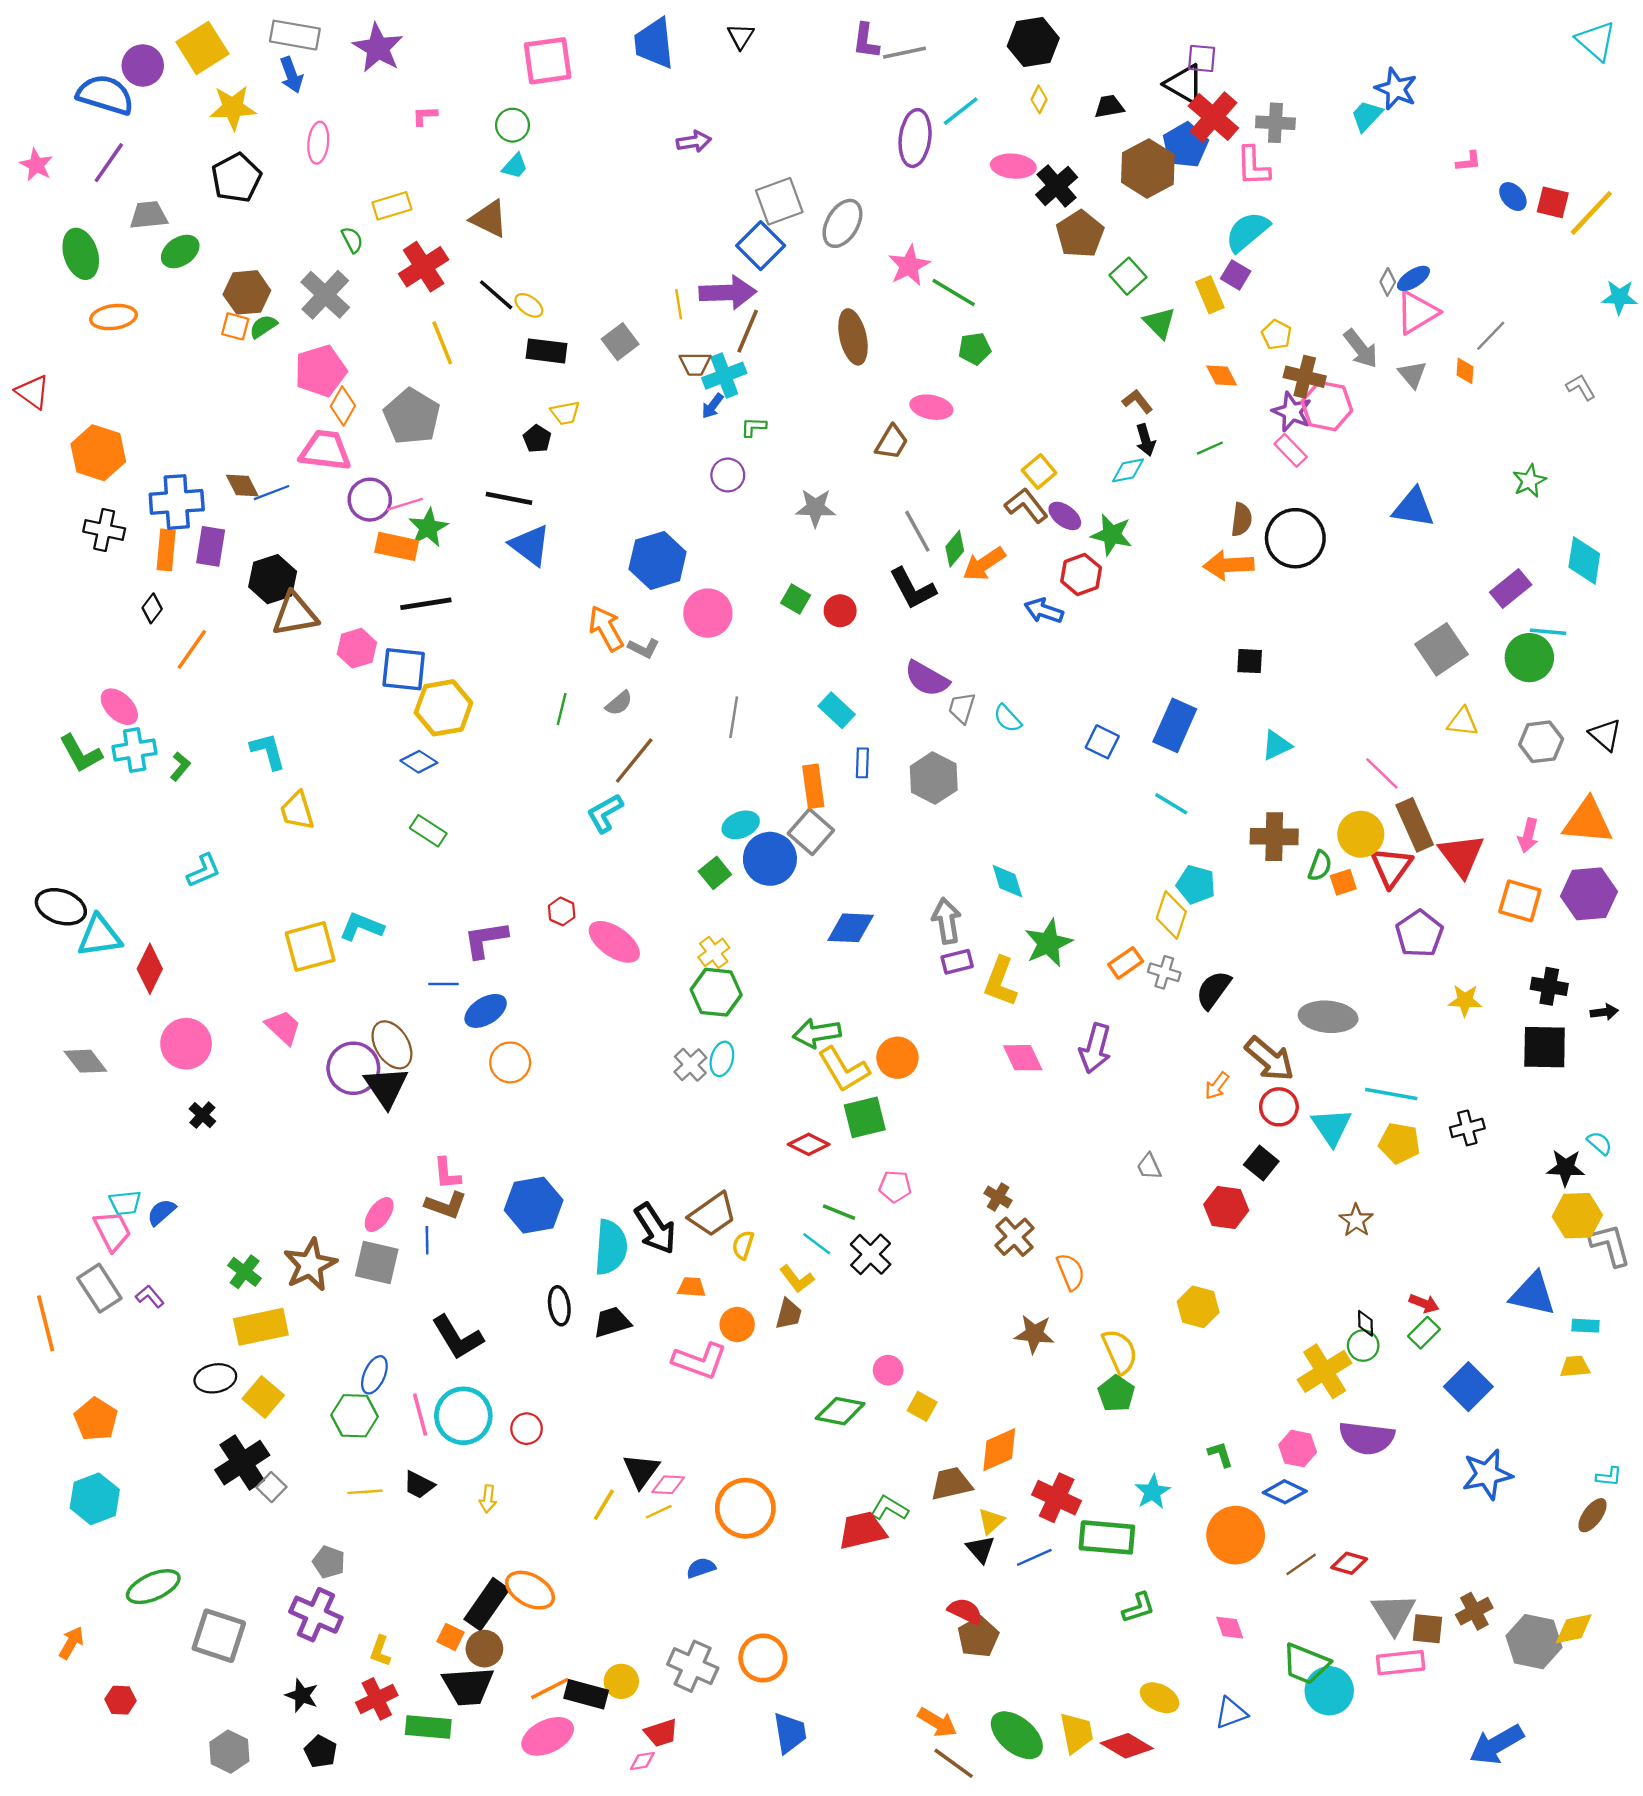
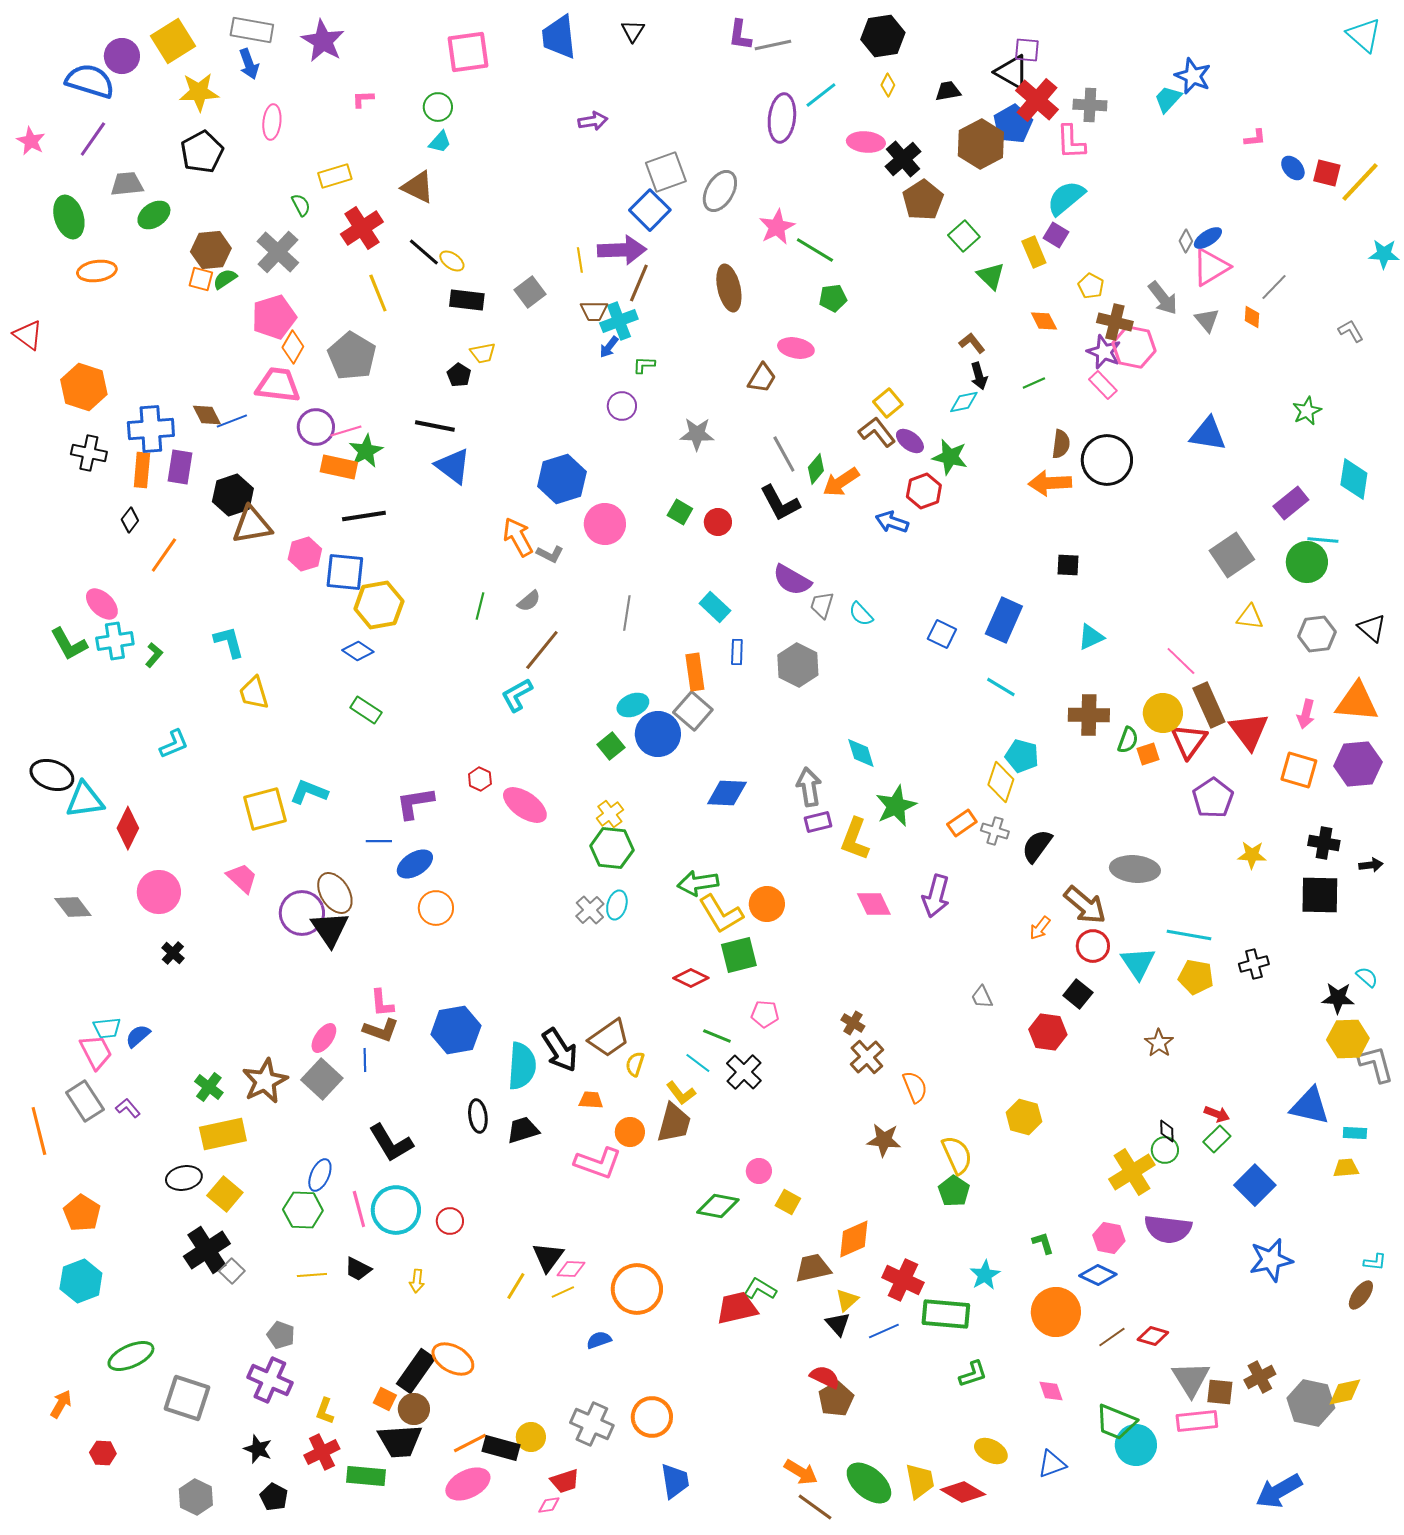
gray square: (377, 1262) -> (322, 1079), turned 30
brown trapezoid: (789, 1314) -> (674, 1123), size x1.5

